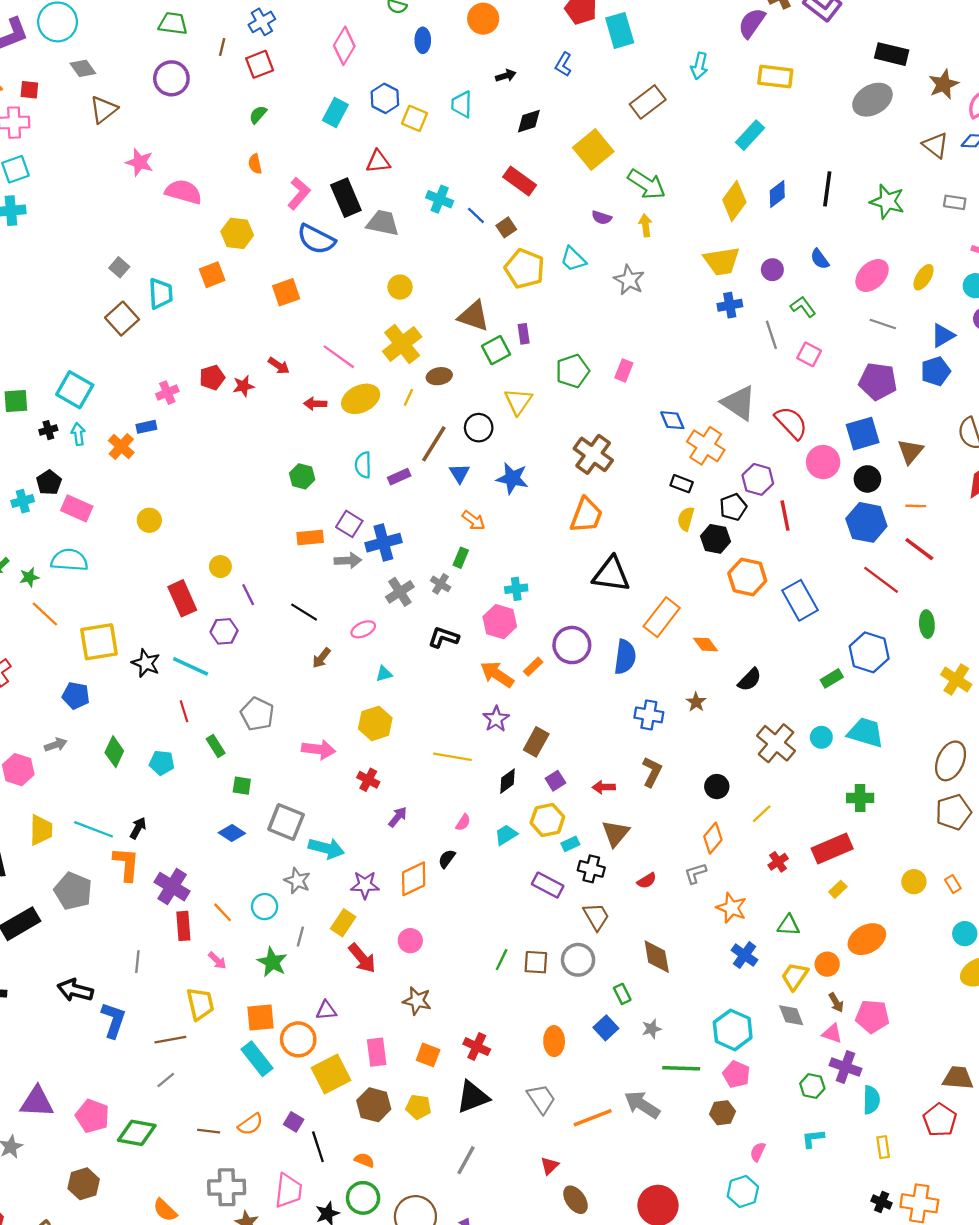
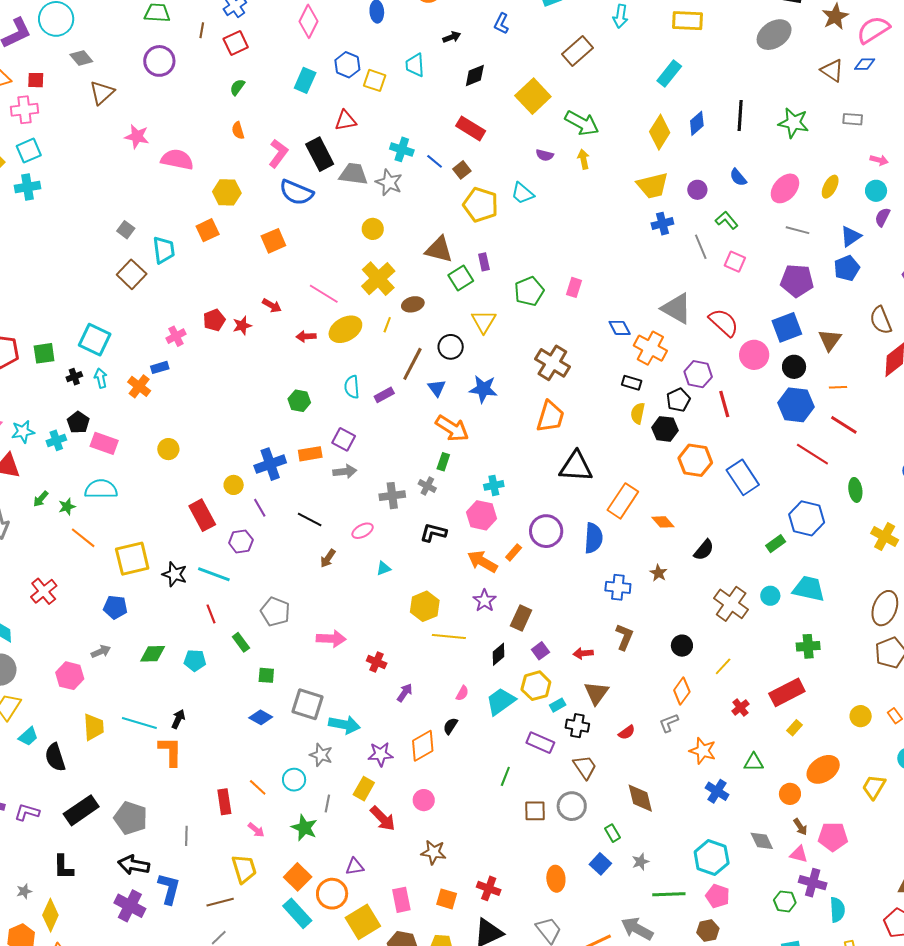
gray star: (629, 280) -> (389, 182), moved
orange arrow: (474, 520) -> (452, 428), size x1.6
blue cross: (383, 543) -> (270, 464), moved
gray cross: (400, 592) -> (392, 496), turned 30
yellow hexagon: (375, 723) -> (425, 606), moved
green diamond: (114, 752) -> (153, 654), turned 68
cyan trapezoid: (506, 835) -> (501, 701), size x1.5
purple cross: (172, 887) -> (130, 906), moved
gray pentagon: (73, 891) -> (131, 818), moved
green line: (502, 960) -> (505, 776), moved
yellow trapezoid: (795, 976) -> (874, 787), moved
orange square: (260, 1018) -> (298, 877), turned -36

